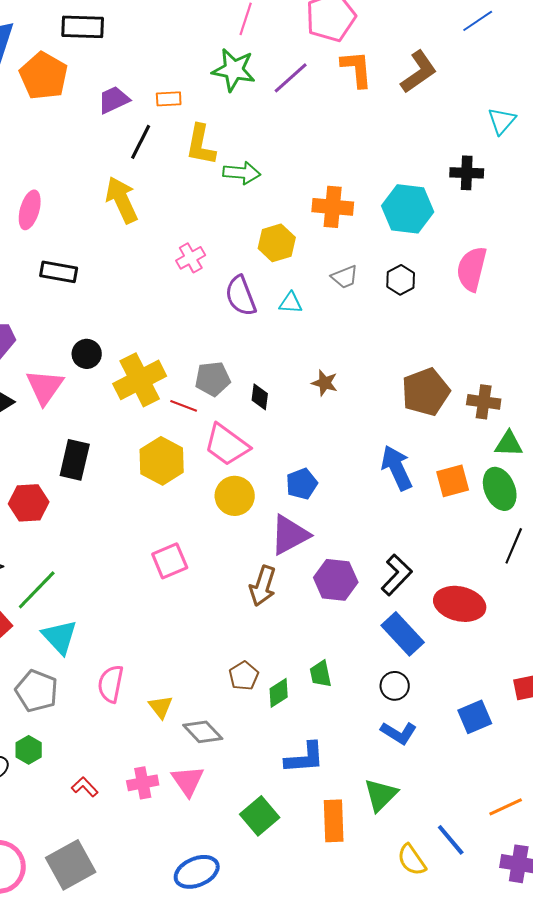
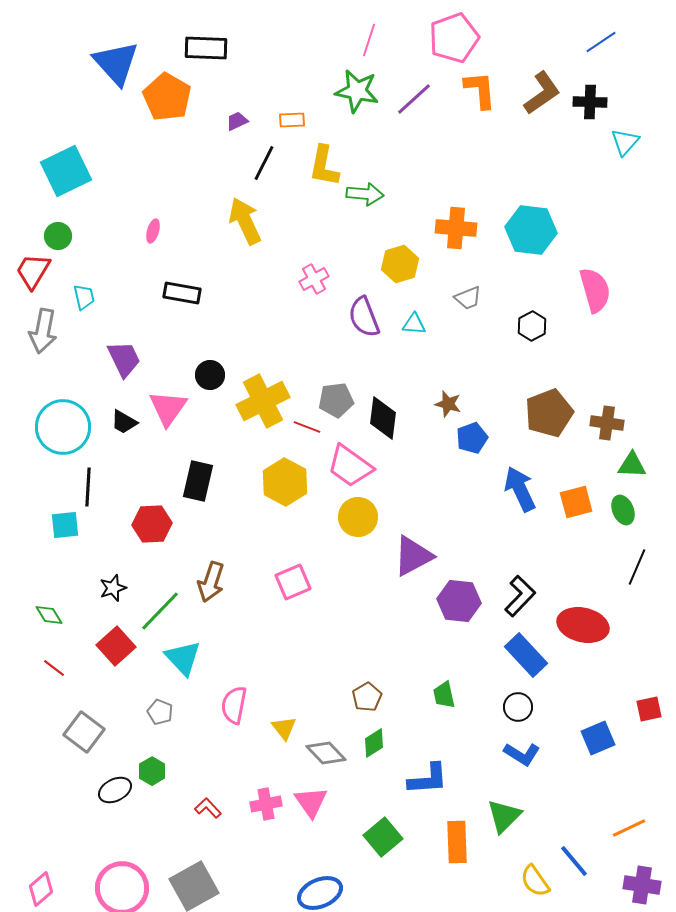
purple trapezoid: (114, 100) -> (237, 121), size x0.7
black cross: (467, 173) -> (590, 102), moved
pink ellipse: (30, 210) -> (153, 231), size x0.6
pink semicircle: (472, 269) -> (595, 290), turned 150
black hexagon: (401, 280) -> (532, 326), moved
black diamond: (260, 397) -> (383, 418), size x1.6
blue pentagon: (302, 484) -> (472, 438), moved
green ellipse: (500, 489) -> (623, 510), size x0.7
brown arrow: (263, 586) -> (211, 582), moved
gray pentagon: (37, 691) -> (160, 712), size x0.6
green diamond: (279, 693) -> (374, 743), moved

